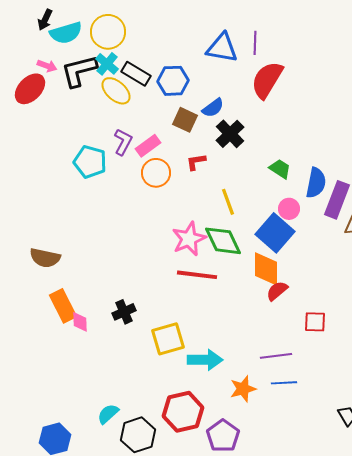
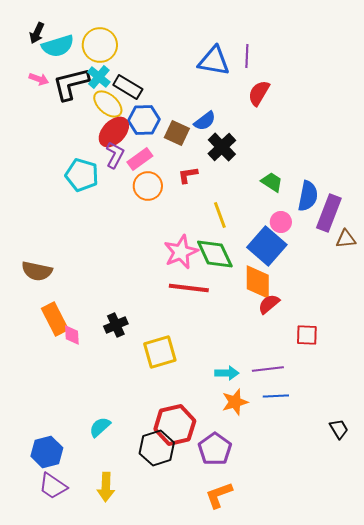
red semicircle: (267, 80) -> (259, 93), size x0.7
blue hexagon: (173, 81) -> (144, 120), moved
red ellipse: (30, 89) -> (114, 132), moved
cyan arrow: (205, 360) -> (227, 373), moved, size x0.7
black hexagon: (138, 435) -> (157, 448), moved

